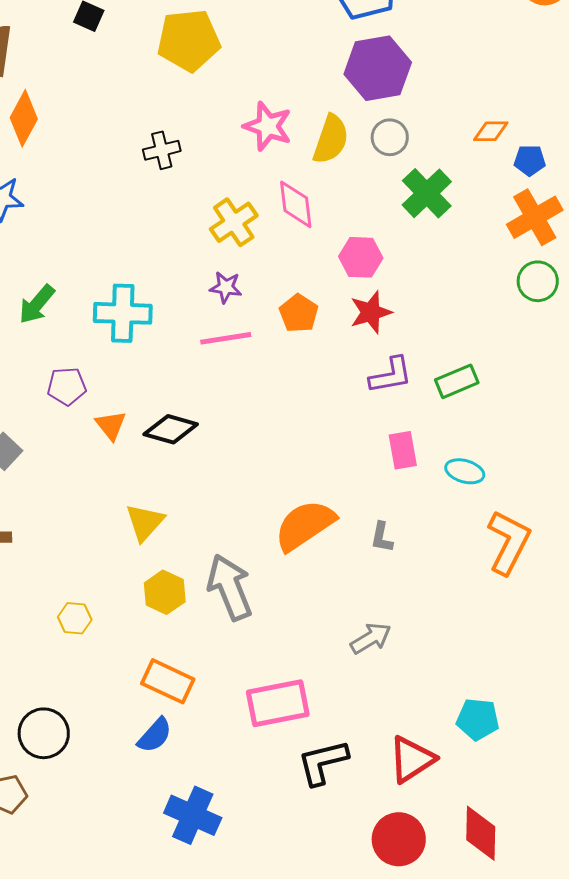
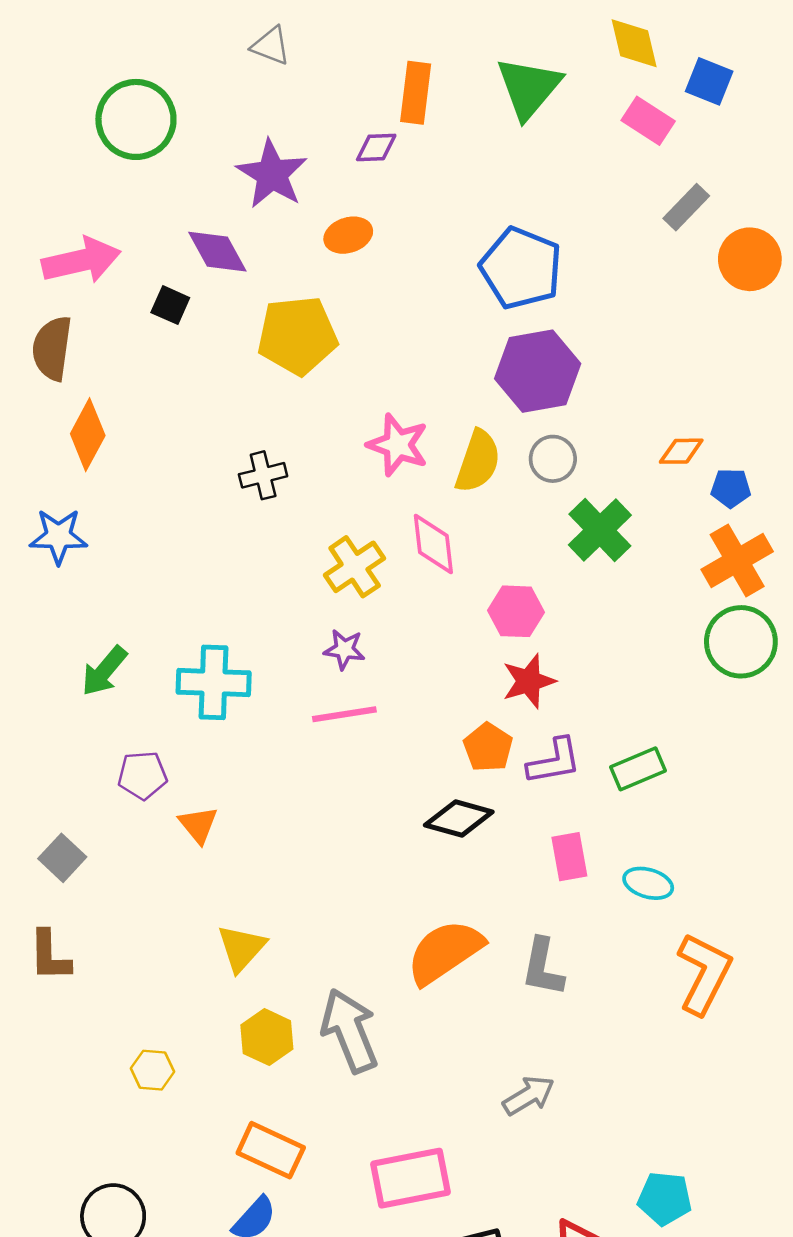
green circle: (538, 281) -> (741, 642), size x1.4
orange pentagon: (299, 313) -> (488, 747), moved
black diamond: (171, 429) -> (459, 818), moved
gray L-shape: (382, 537) -> (543, 967), size x1.5

